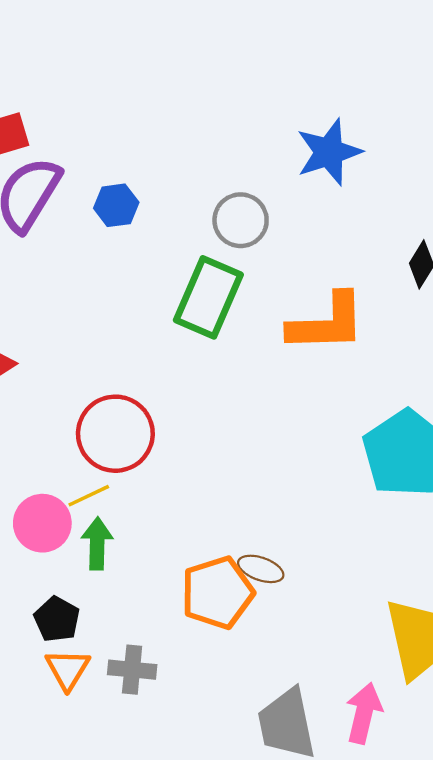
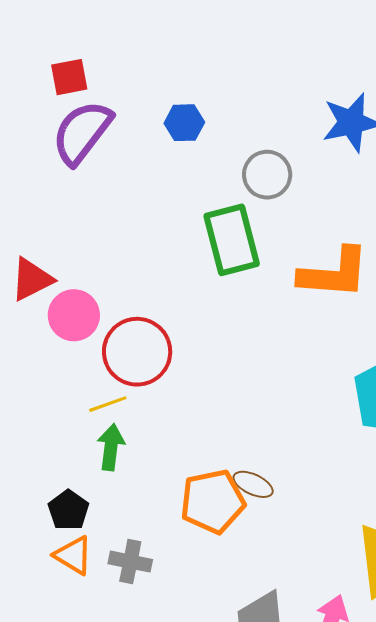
blue hexagon: (116, 205) -> (184, 123), moved
green rectangle: (208, 297) -> (232, 240), turned -44
pink circle: (42, 523) -> (74, 315), moved
orange triangle: (68, 669) -> (73, 555), turned -36

